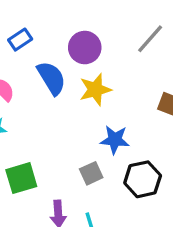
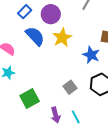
blue rectangle: (20, 40) -> (25, 12), moved
blue star: (115, 140) -> (91, 55), moved, turned 30

